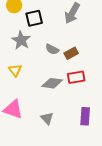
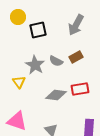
gray star: (21, 40) -> (35, 65), moved
brown rectangle: (71, 53) -> (76, 57), moved

